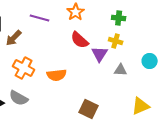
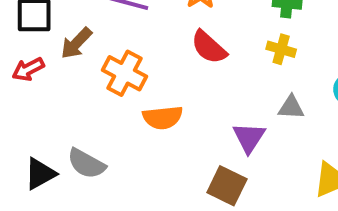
purple triangle: (100, 54) -> (249, 138), moved
orange cross: (24, 68) -> (124, 73), moved

